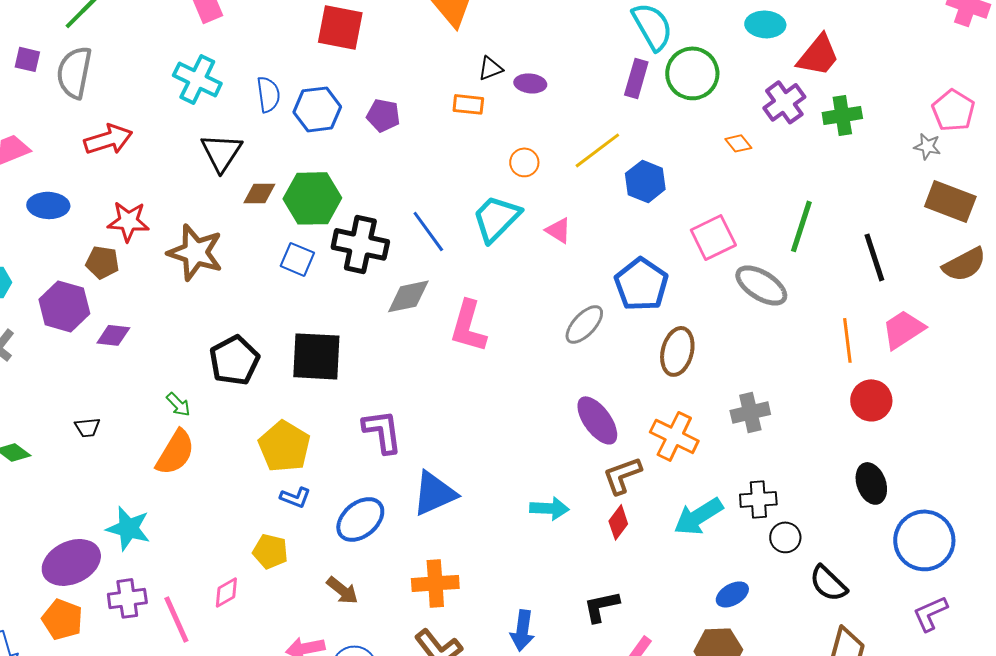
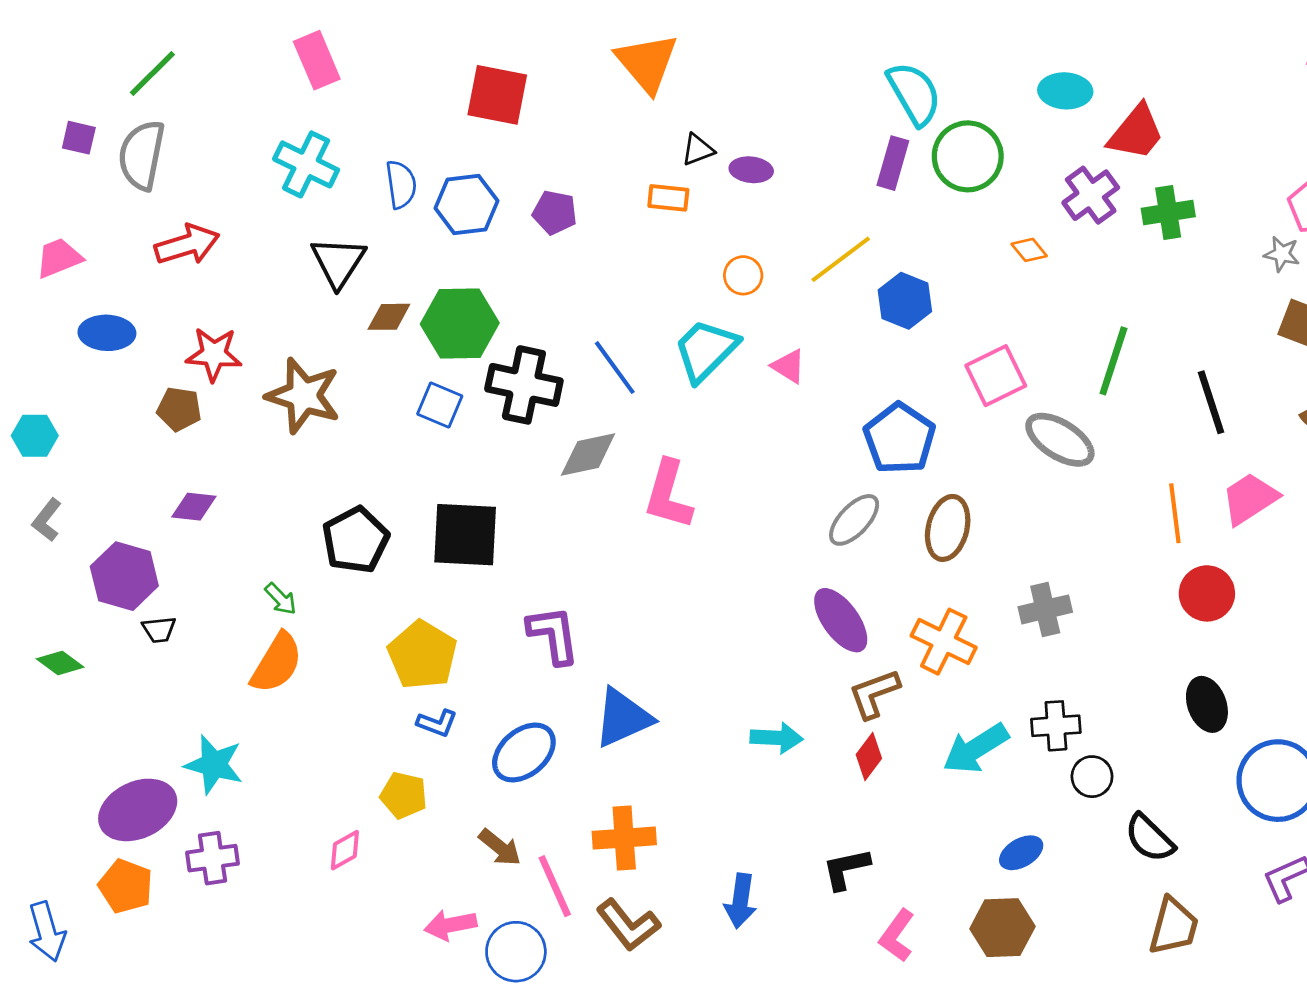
purple hexagon: (64, 306) -> (124, 576), moved
gray ellipse: (584, 324) -> (854, 520), moved
pink line: (176, 619) -> (555, 886), moved

